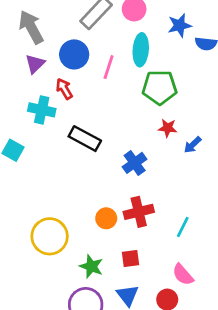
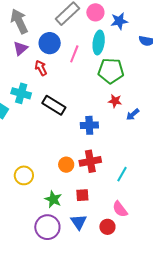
blue star: (180, 25) -> (119, 21), moved
cyan cross: (42, 110) -> (21, 93), moved
blue cross: (135, 163) -> (89, 125), turned 30
yellow circle: (50, 236) -> (24, 175), size x0.7

